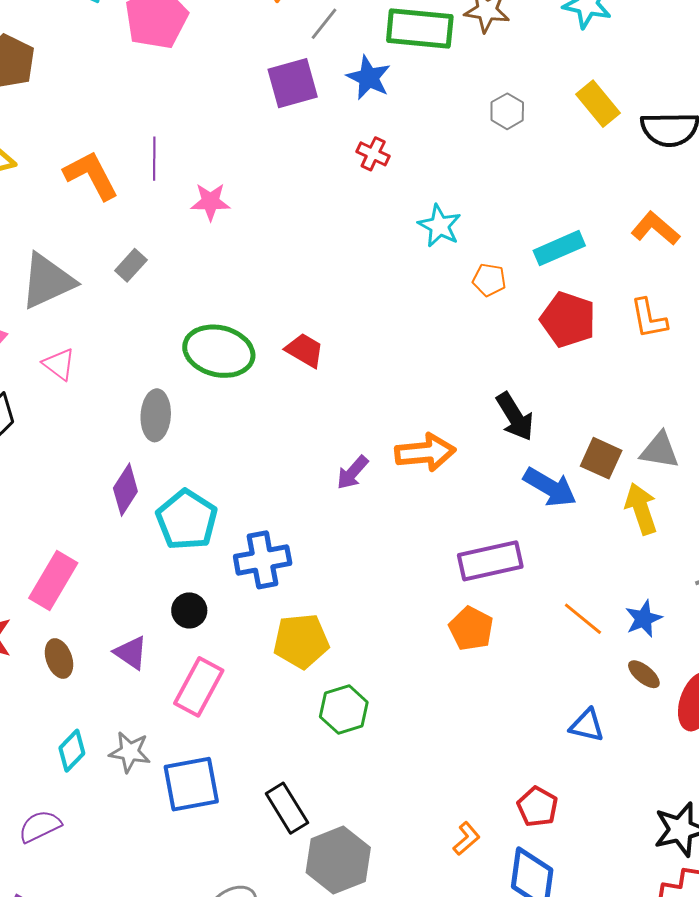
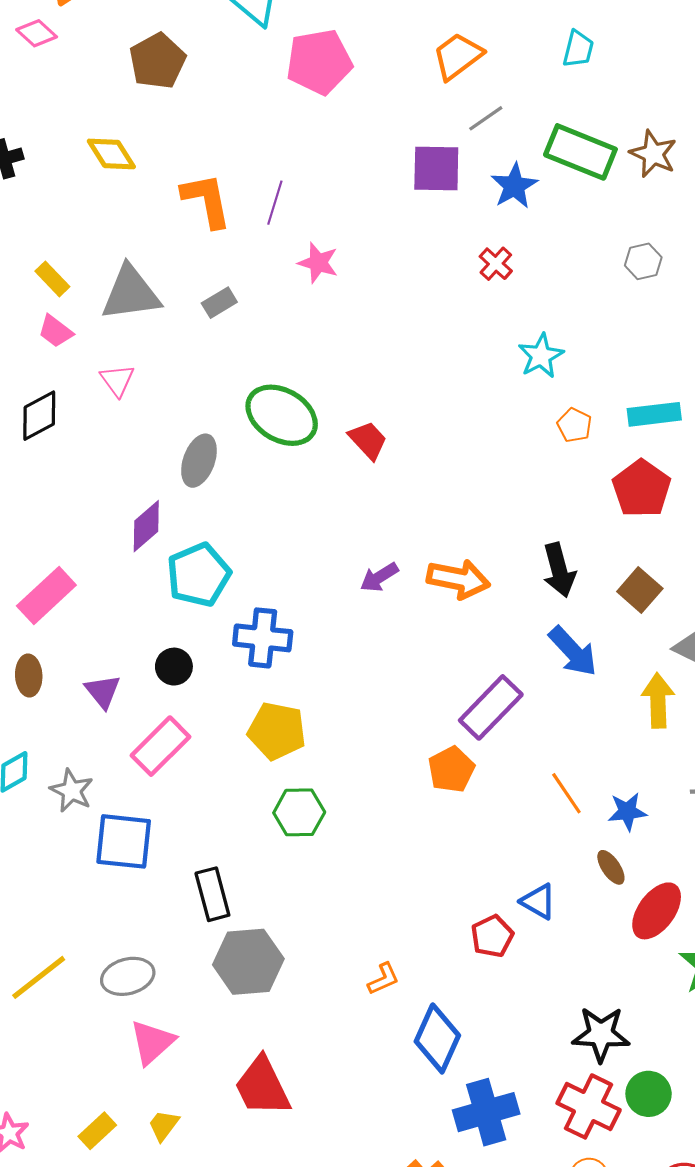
brown square: (601, 458) -> (640, 590), moved
purple rectangle: (490, 561) -> (491, 707), turned -50
red pentagon: (538, 807) -> (492, 936), moved

